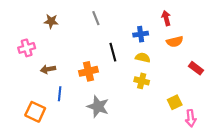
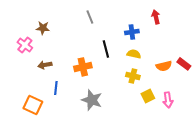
brown star: (51, 21) -> (43, 28), moved
orange semicircle: (175, 42) -> (164, 66), moved
pink cross: (27, 48) -> (25, 45), turned -35
yellow square: (175, 102) -> (148, 96), moved
pink arrow: (191, 118) -> (168, 100), moved

